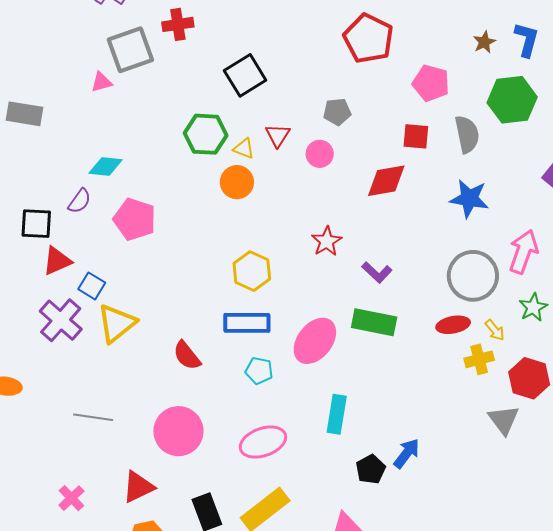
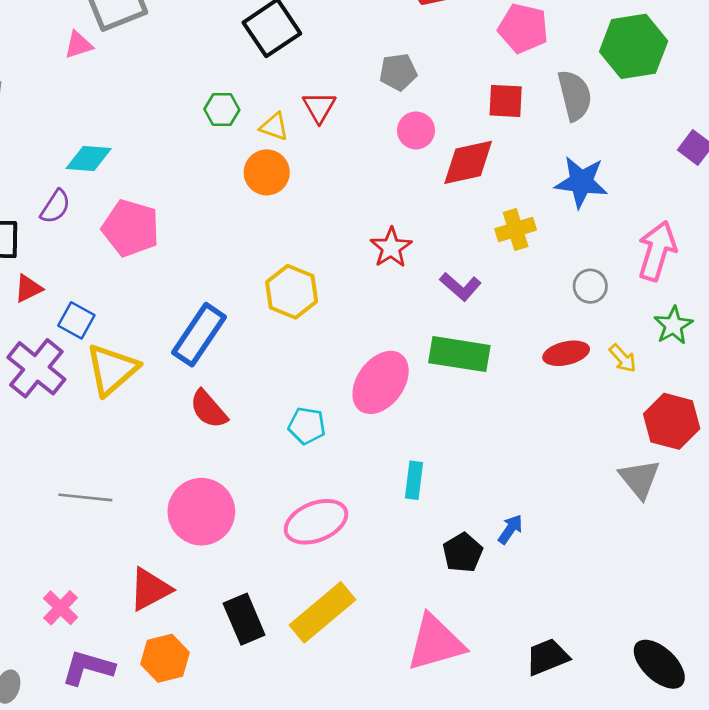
green hexagon: (206, 134) -> (222, 110), size x0.6
pink circle: (320, 154) -> (416, 130), moved
red triangle: (57, 261) -> (28, 288), size x0.7
gray circle: (473, 276) -> (590, 286), size x0.5
blue rectangle: (247, 323) -> (199, 335), moved, turned -54
yellow cross: (479, 359) -> (516, 229), moved
cyan rectangle: (337, 414) -> (414, 480), size x0.7
blue arrow: (407, 453) -> (510, 529), size x0.7

